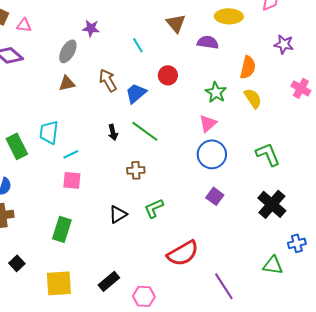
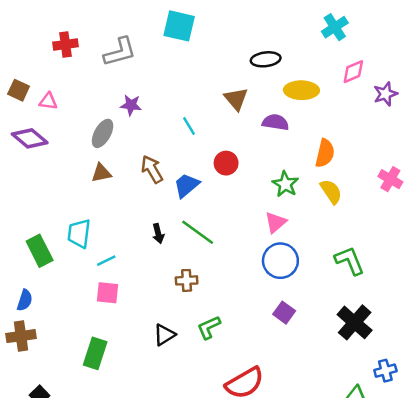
purple star: (284, 44) -> (385, 94), moved, turned -30

